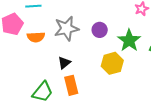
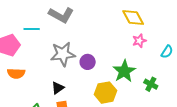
purple circle: (100, 30) -> (88, 62), moved
orange semicircle: (36, 37) -> (16, 73), moved

